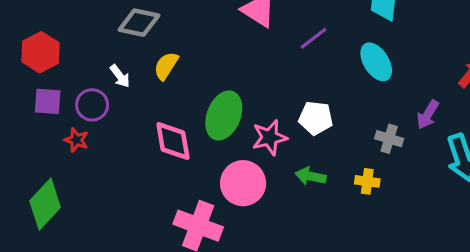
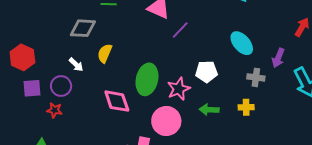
purple line: (314, 38) -> (180, 30), moved
cyan ellipse: (376, 62) -> (242, 43), moved

